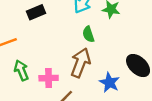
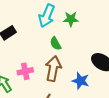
pink cross: (49, 78) -> (25, 71), moved

